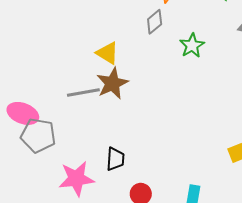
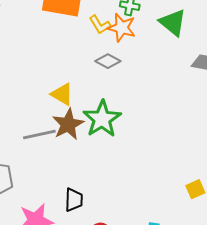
gray diamond: (155, 22) -> (108, 61), turned 70
green star: (192, 46) -> (102, 119), moved, size x1.5

